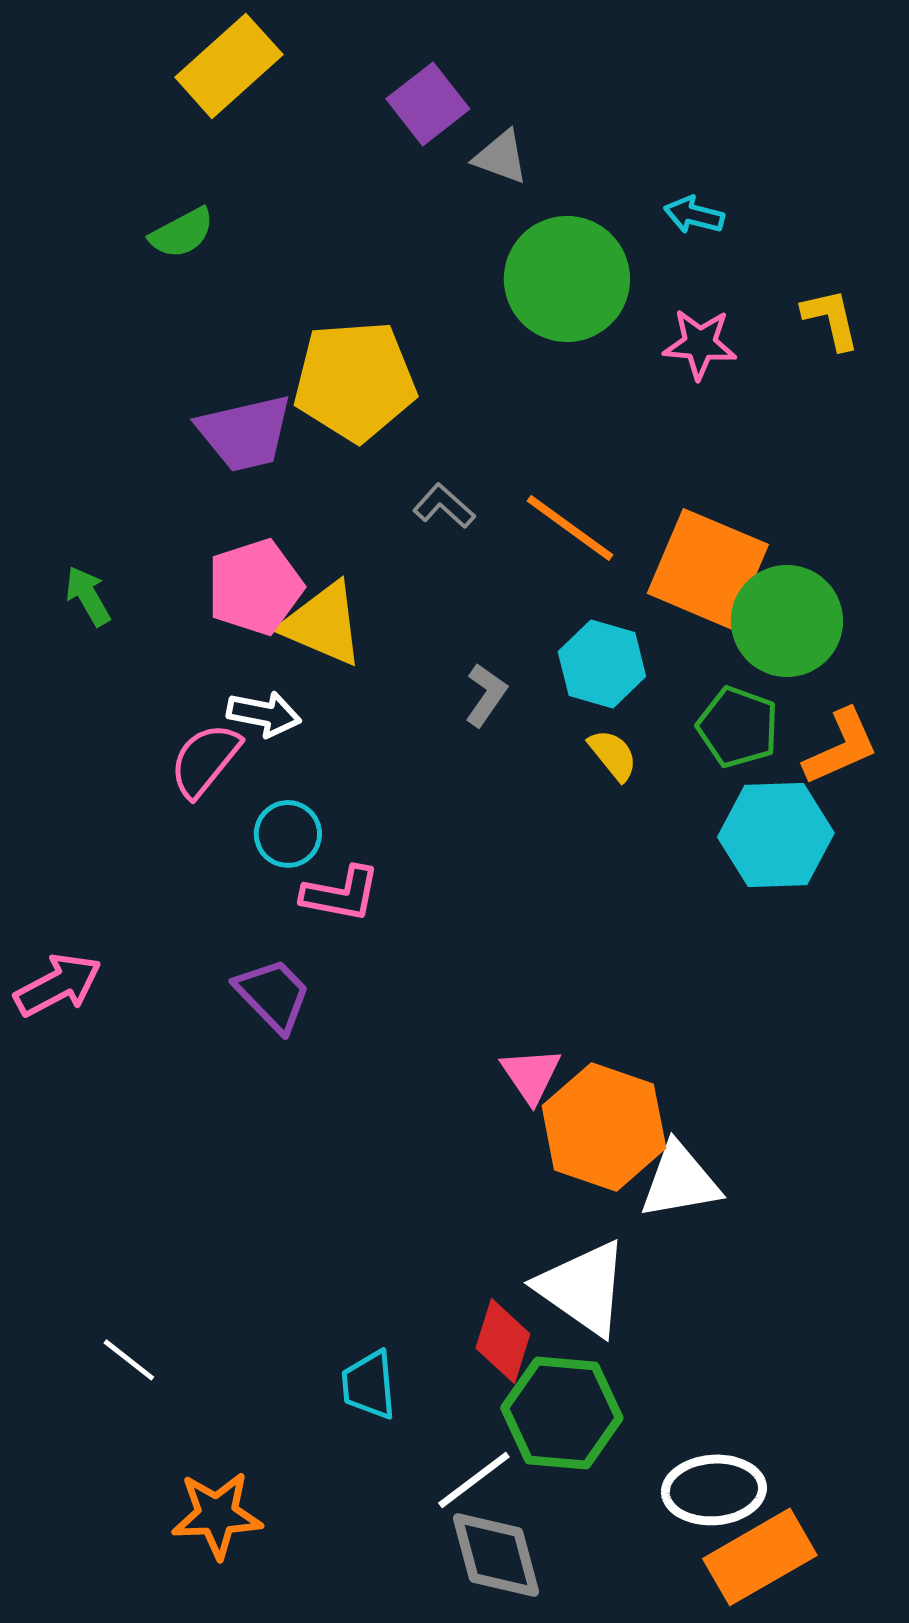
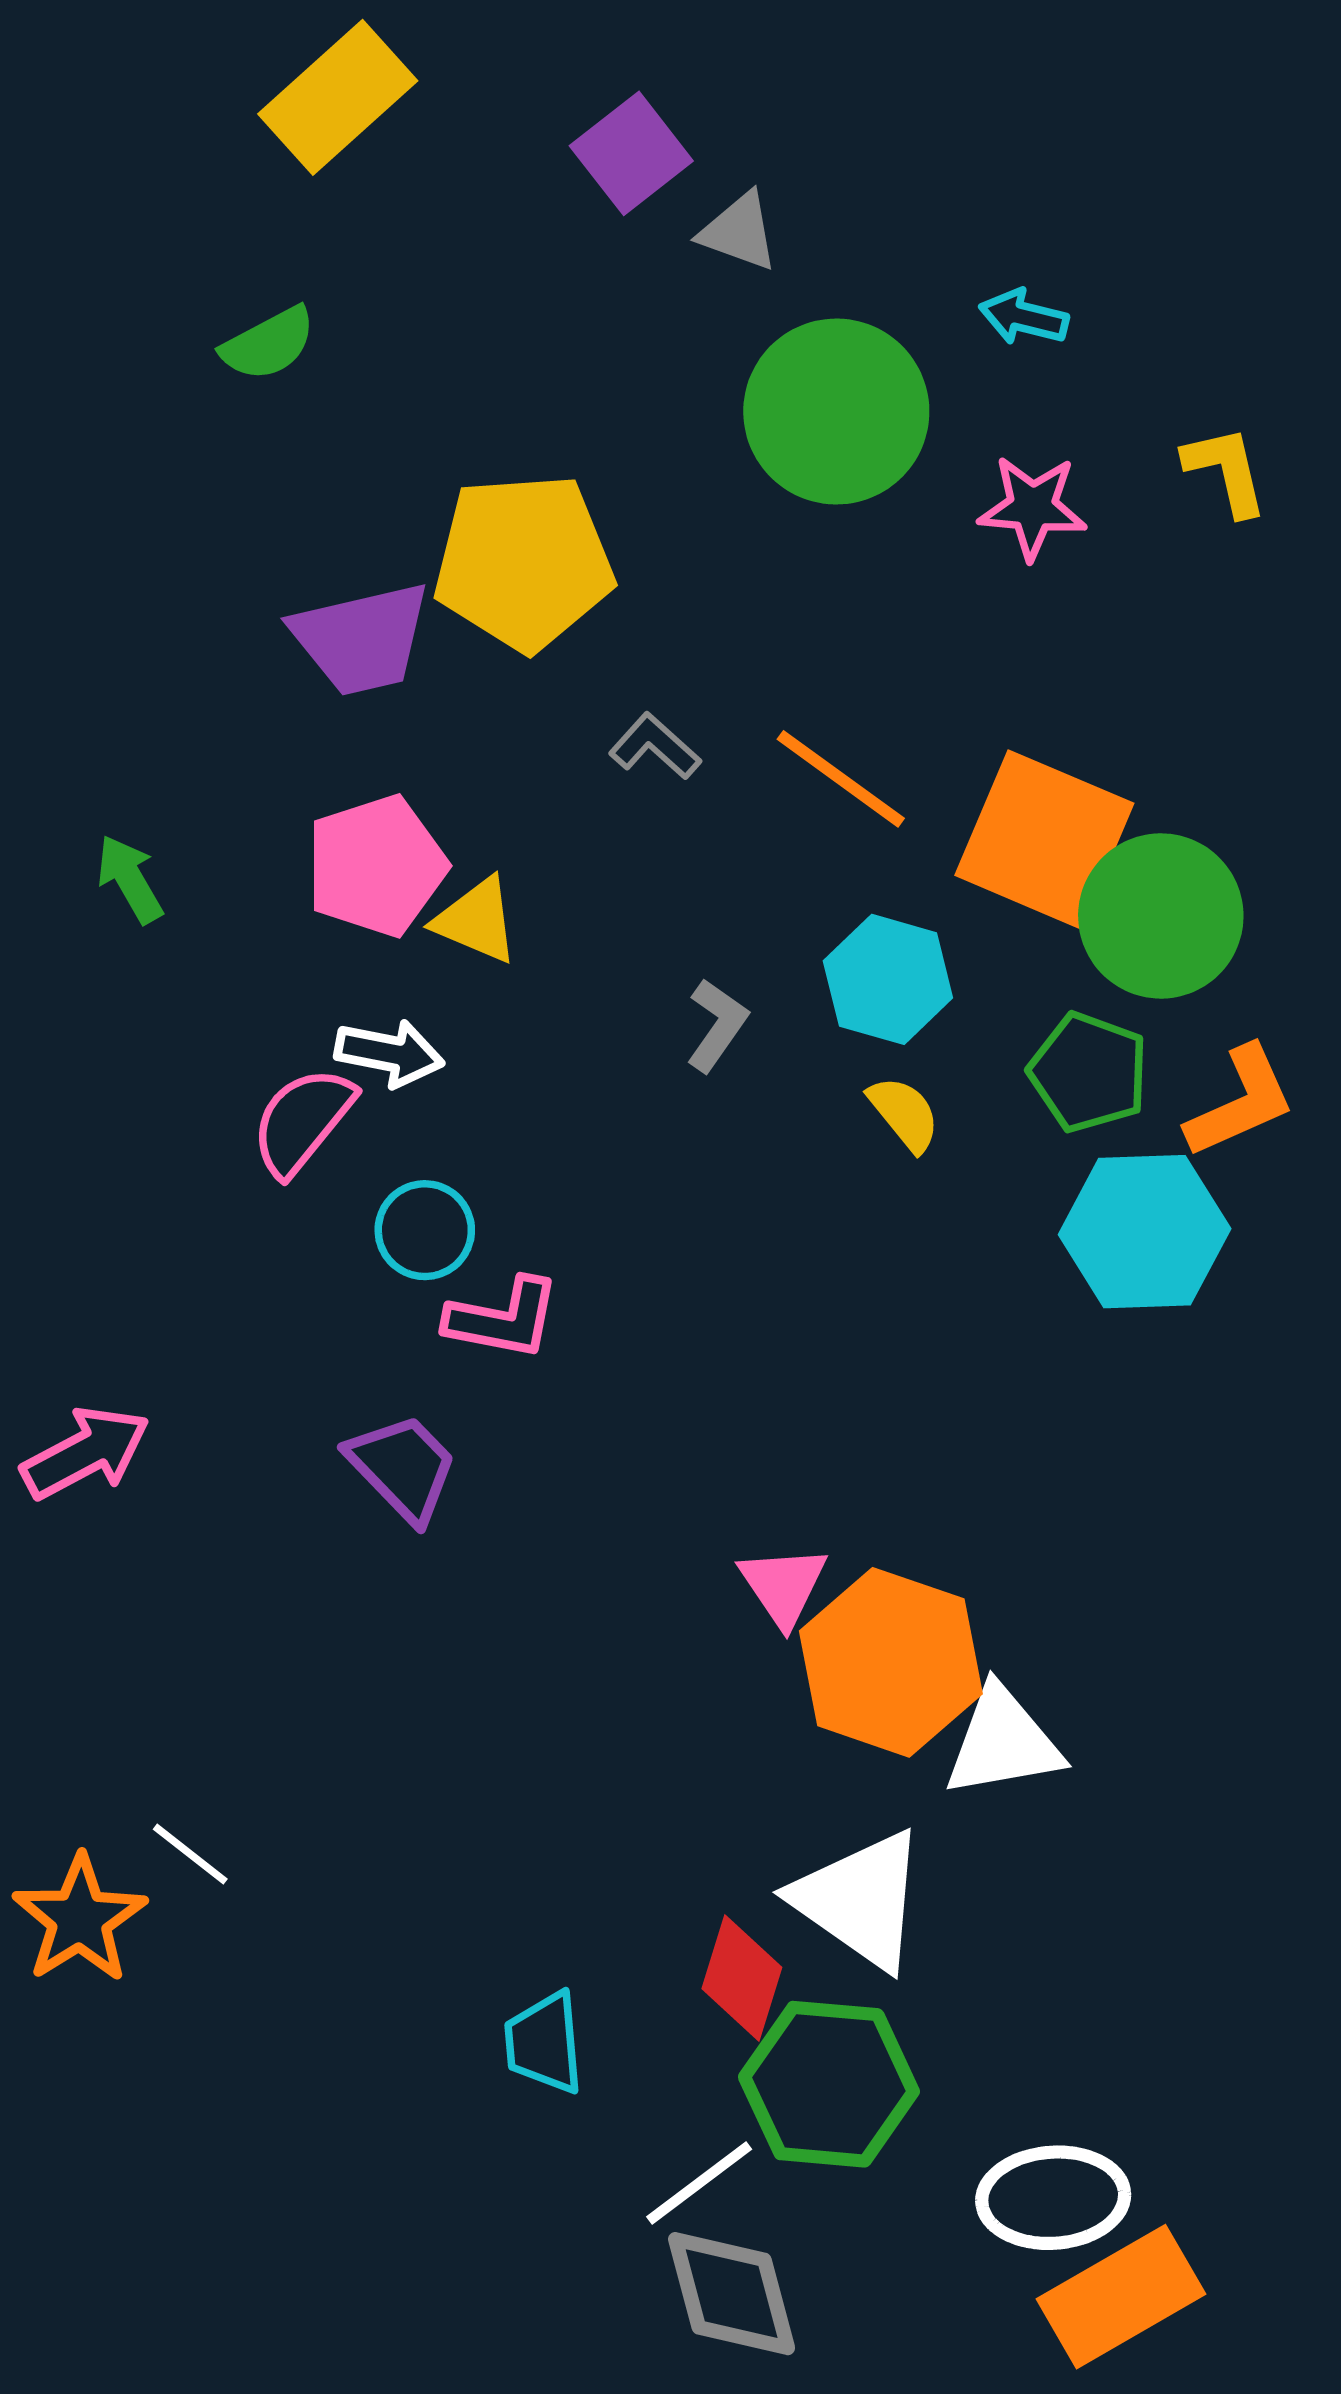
yellow triangle: (323, 624) -> (476, 920), size x0.7
white line: (129, 1360) -> (190, 1854), moved
orange star: (217, 1515) -> (80, 1919), moved, turned -30

